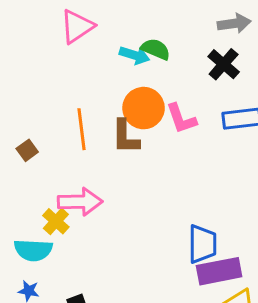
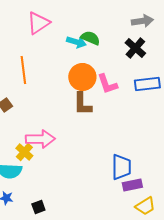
orange line: (82, 129) -> (23, 70), moved
brown L-shape: (125, 137) -> (82, 104), moved
purple rectangle: (219, 271) -> (132, 185), size x0.7

